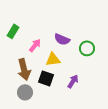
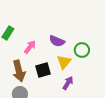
yellow triangle: (53, 59) -> (64, 62), moved, turned -42
black square: (46, 78) -> (43, 70), moved, turned -35

